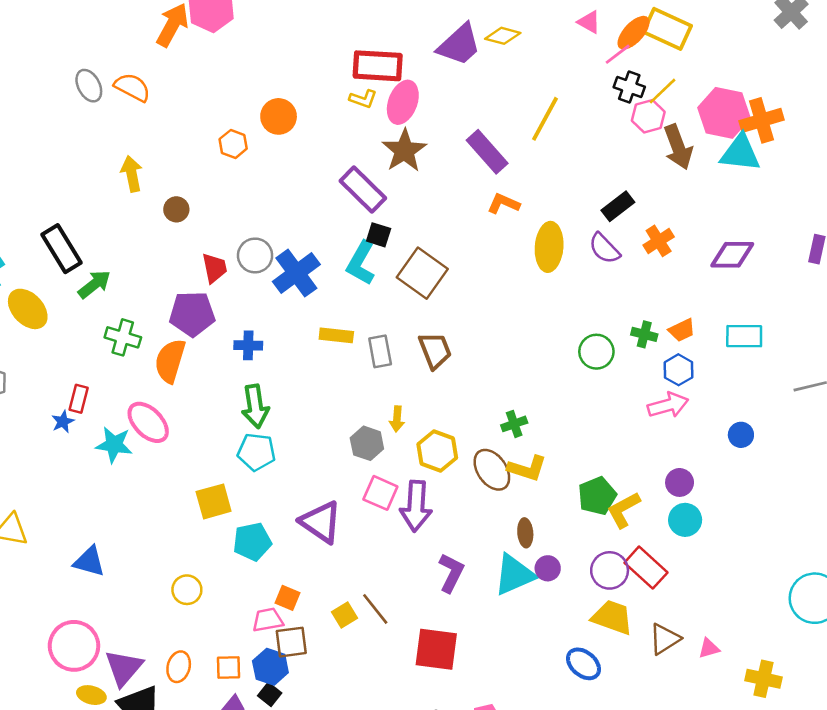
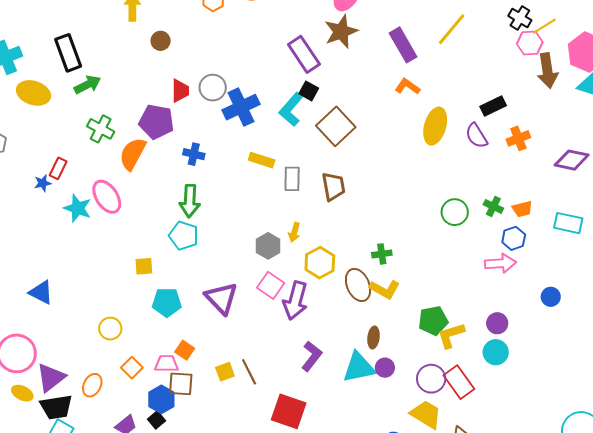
yellow ellipse: (28, 309) -> (34, 93), turned -40
yellow square: (214, 501) -> (144, 266), size x0.7
orange square: (229, 668) -> (132, 368), moved, turned 35

